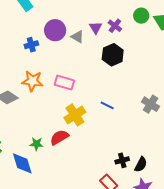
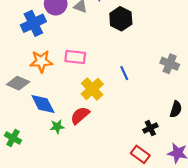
blue cross: (31, 45) -> (33, 23), size x1.6
blue line: (107, 105) -> (124, 73), turned 48
blue diamond: (22, 163) -> (43, 104), moved
black semicircle: (141, 164) -> (176, 109), moved

